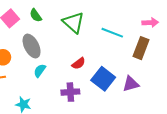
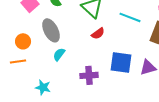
red semicircle: (79, 63) -> (98, 33), moved
blue square: (103, 79) -> (121, 62), turned -30

